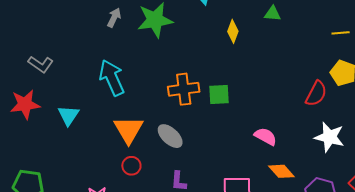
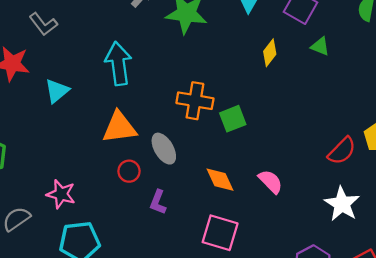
green square: (219, 94) -> (233, 119), turned -35
orange triangle: (129, 130) -> (119, 127), turned 36
red circle: (131, 166) -> (129, 171), moved
orange diamond: (281, 171) -> (220, 180), moved

